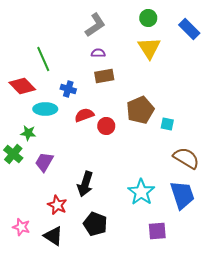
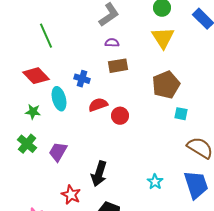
green line: (43, 59) -> (46, 36), moved
cyan ellipse: (45, 109) -> (59, 99), turned 75
brown pentagon: (140, 110) -> (166, 85), moved
green star: (28, 133) -> (33, 112), moved
cyan star: (141, 192) -> (155, 182), size x0.6

